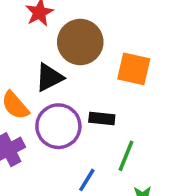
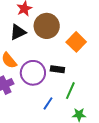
orange square: (134, 69) -> (76, 42), turned 30
black triangle: (49, 77) -> (18, 32), moved

